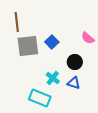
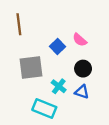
pink semicircle: (88, 38) -> (80, 40), moved
gray square: (28, 46) -> (31, 67), moved

